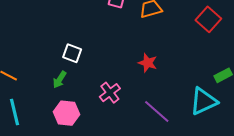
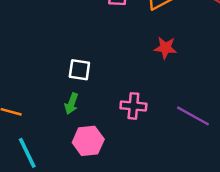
red star: (148, 63) -> (165, 48), moved
pink cross: (110, 93) -> (133, 106), turned -35

